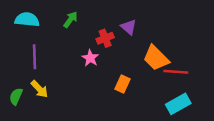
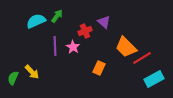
cyan semicircle: (27, 20) -> (36, 21), moved, turned -30
purple line: (34, 57) -> (55, 46), moved
red line: (176, 72) -> (142, 58), turned -36
cyan rectangle: (178, 104) -> (154, 79), moved

